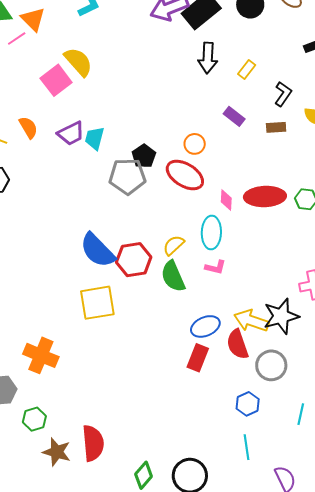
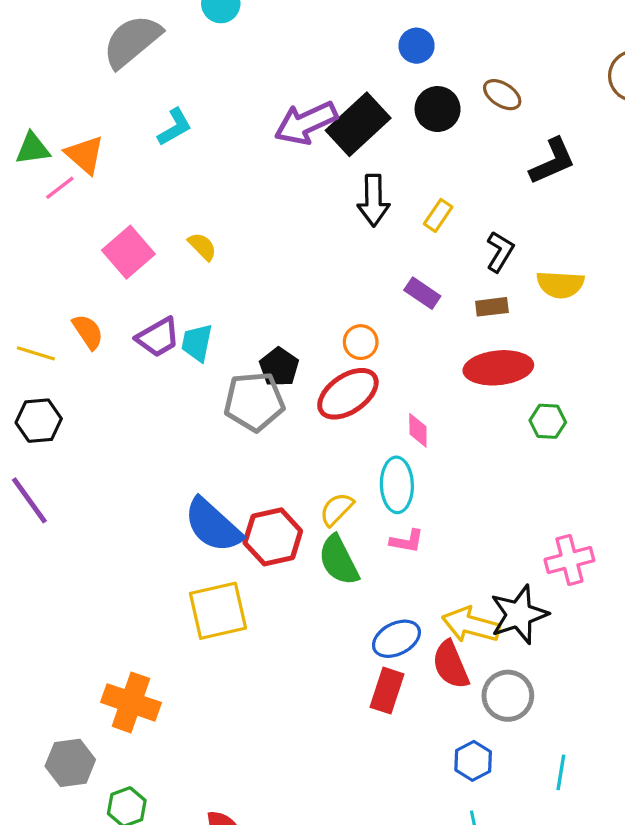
yellow semicircle: (78, 62) -> (202, 246), moved, size x0.6
red ellipse: (185, 175) -> (348, 394), turned -63
red ellipse: (265, 197) -> (498, 368), moved

